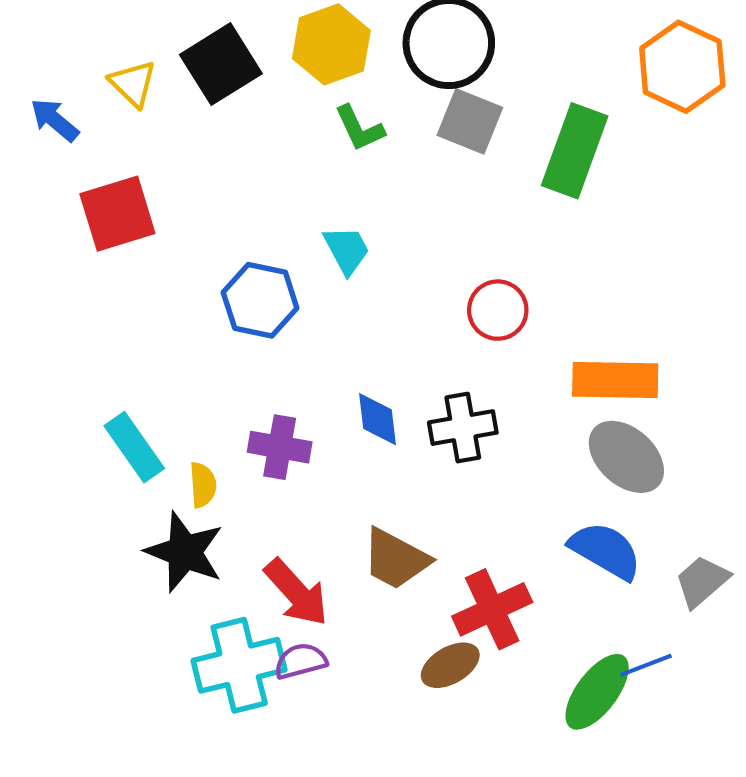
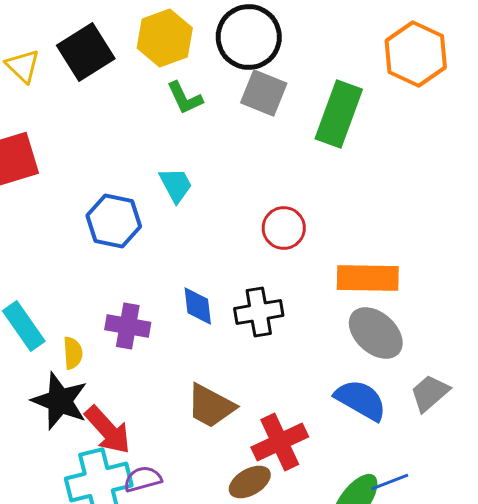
gray trapezoid: (702, 581) -> (430, 393), moved
red arrow: (296, 593) -> (108, 430), moved

